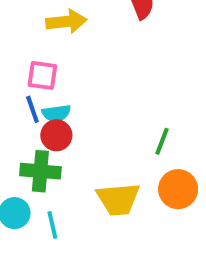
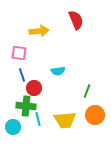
pink square: (42, 75) -> (19, 53), moved
cyan semicircle: (56, 113) -> (58, 71), moved
cyan line: (52, 225) -> (38, 119), moved

